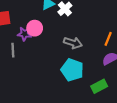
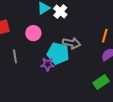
purple star: (25, 34) -> (48, 64), moved
cyan pentagon: (72, 70) -> (58, 53), moved

